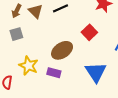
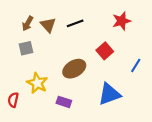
blue triangle: (96, 72) -> (109, 94), turned 40
purple rectangle: (54, 73) -> (64, 102), moved

